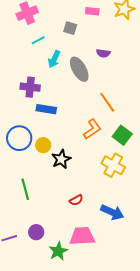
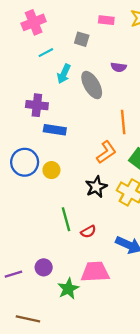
orange line: (107, 102) -> (123, 122), turned 30
black star: (61, 159) -> (96, 187), moved
green line: (25, 189) -> (66, 219), moved

